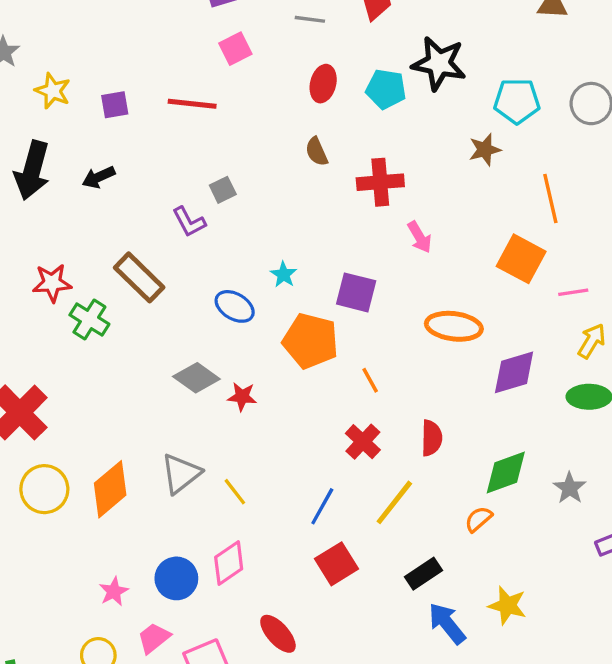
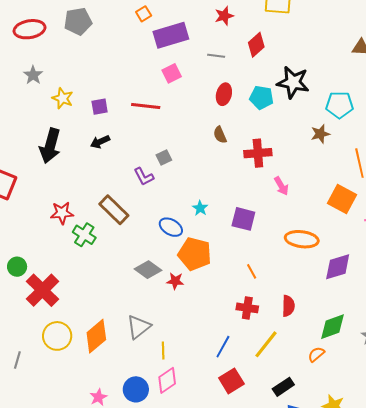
black arrow: (99, 177) -> (100, 142), moved
orange pentagon: (311, 341) -> (195, 254), moved
red cross: (363, 442) -> (247, 308), turned -35
yellow line: (235, 492) -> (163, 351), moved, turned 36

